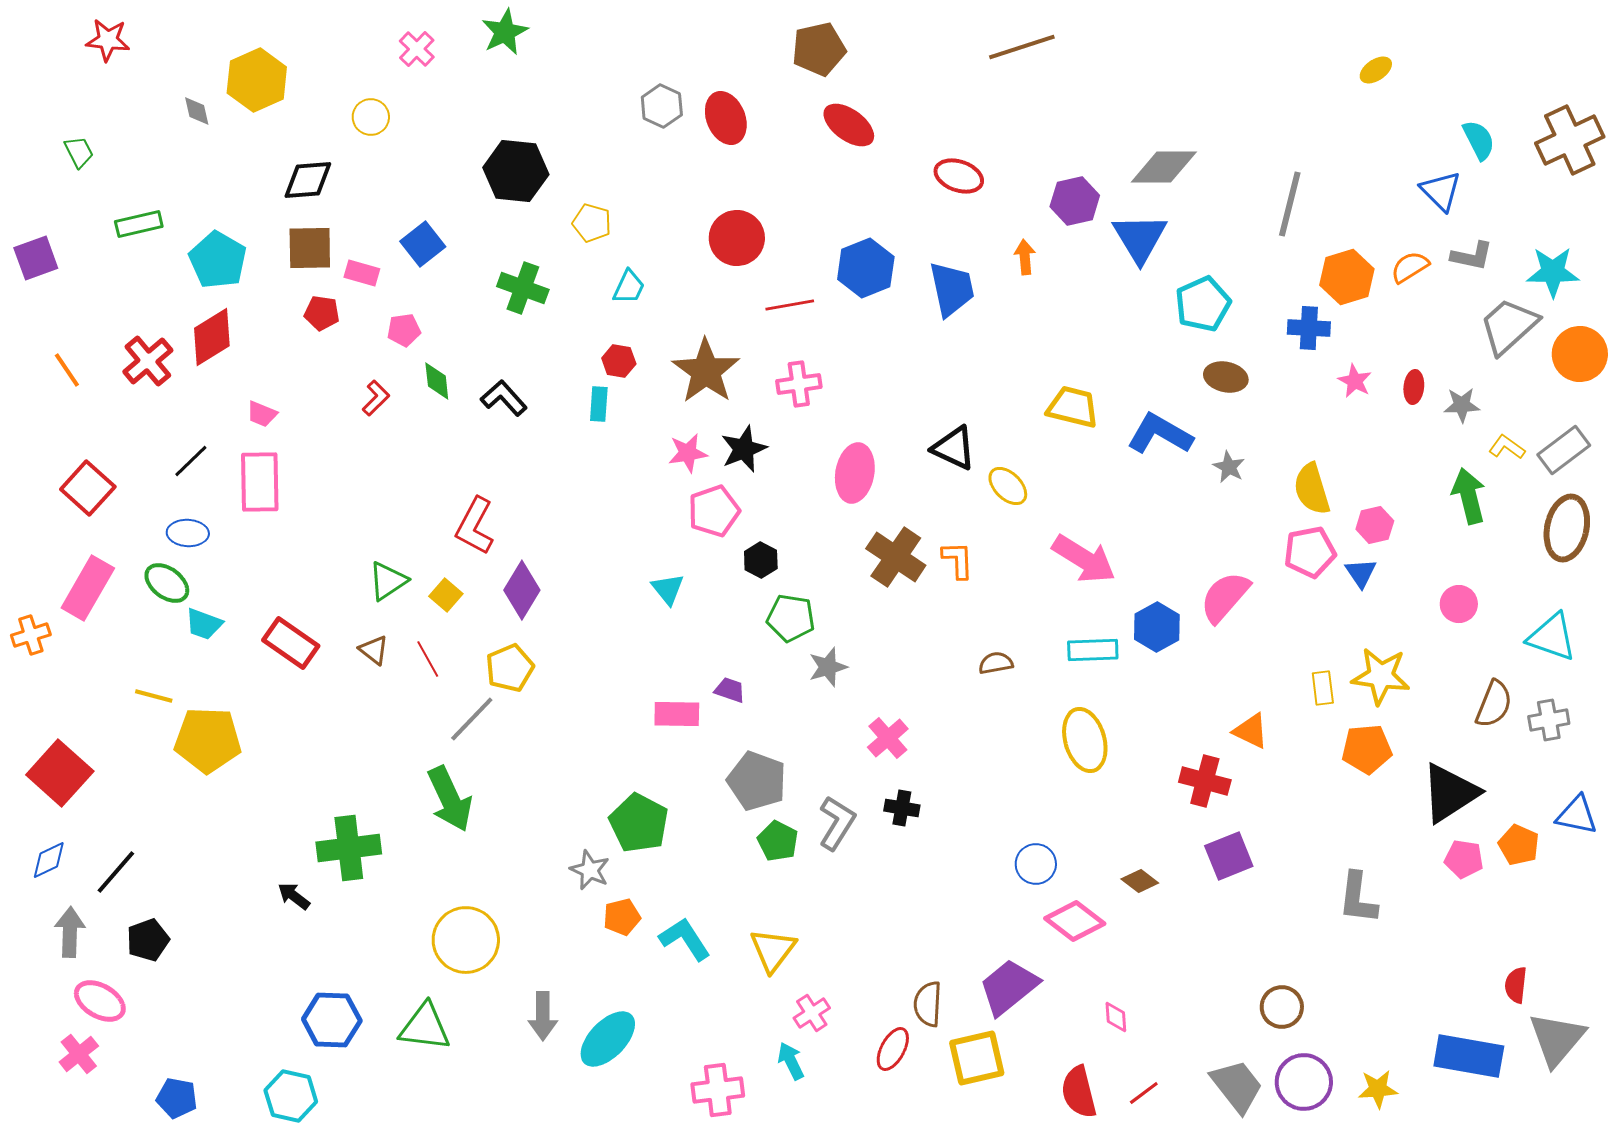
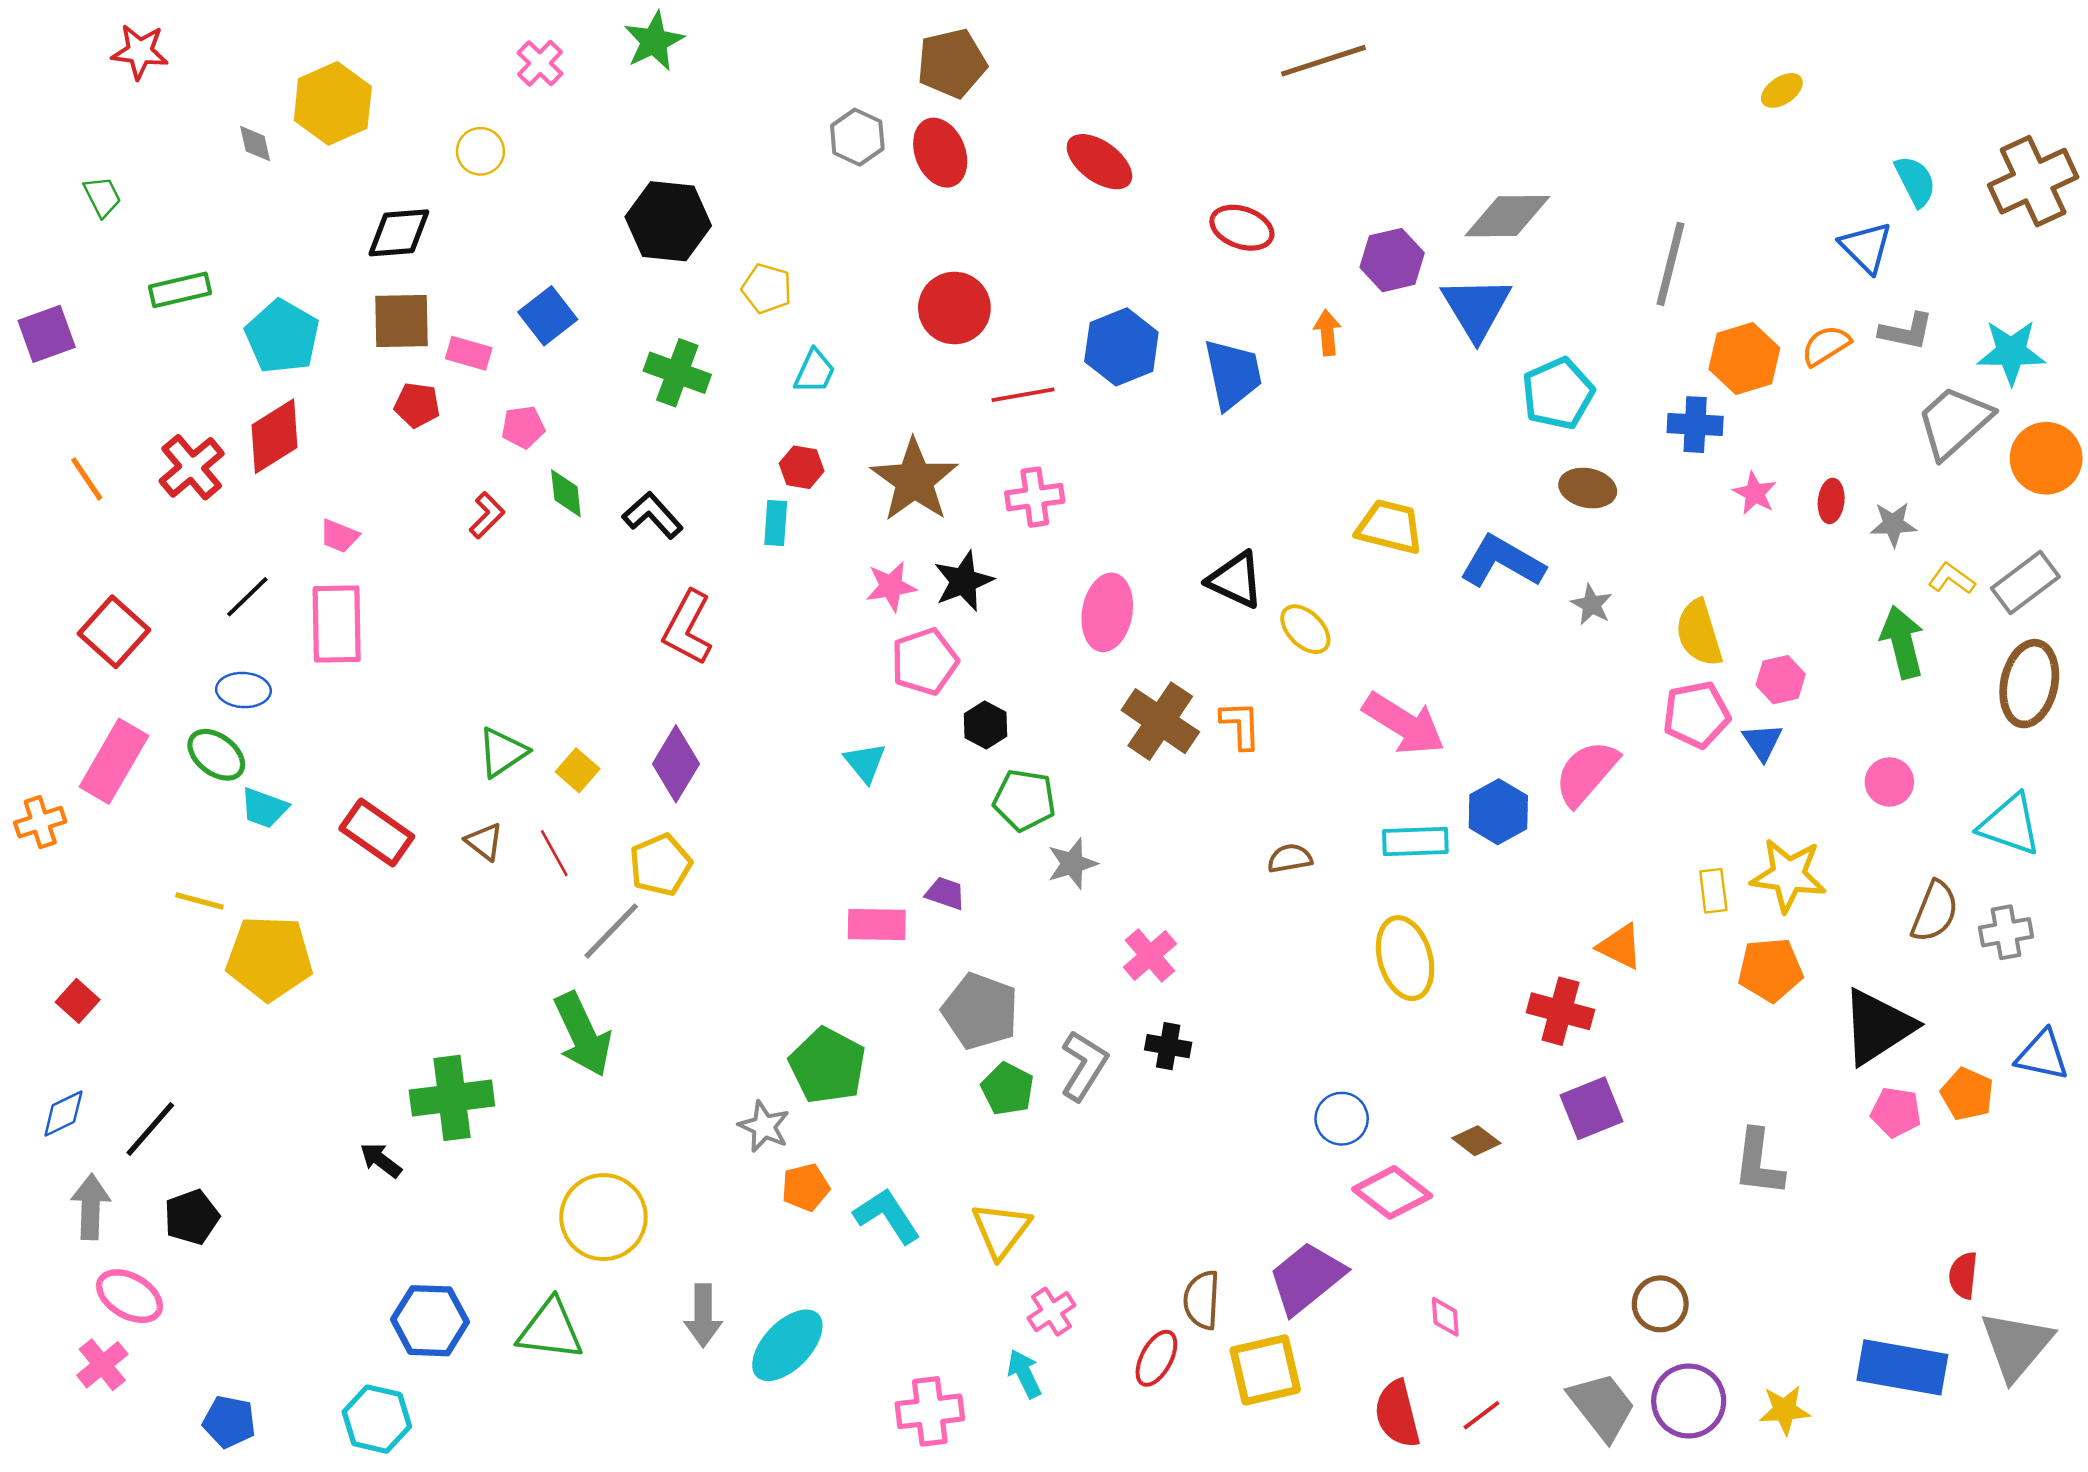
brown pentagon: (819, 49) -> (952, 63), moved
red L-shape: (475, 526) -> (688, 628), moved
red square: (60, 773) -> (78, 1001), size x0.5

